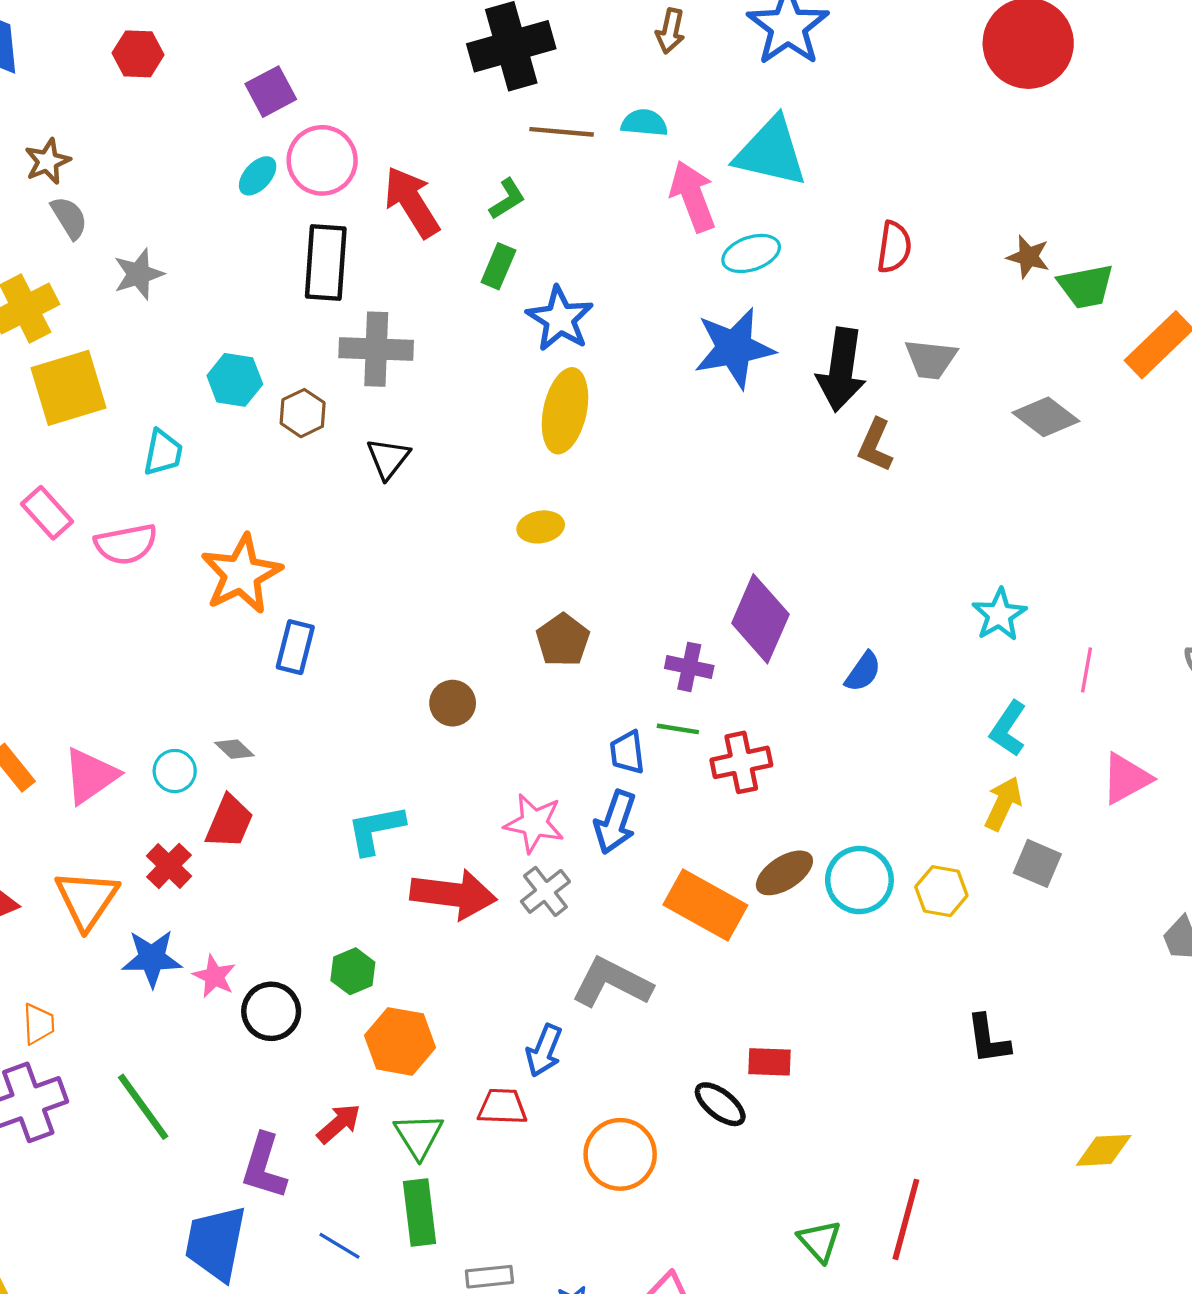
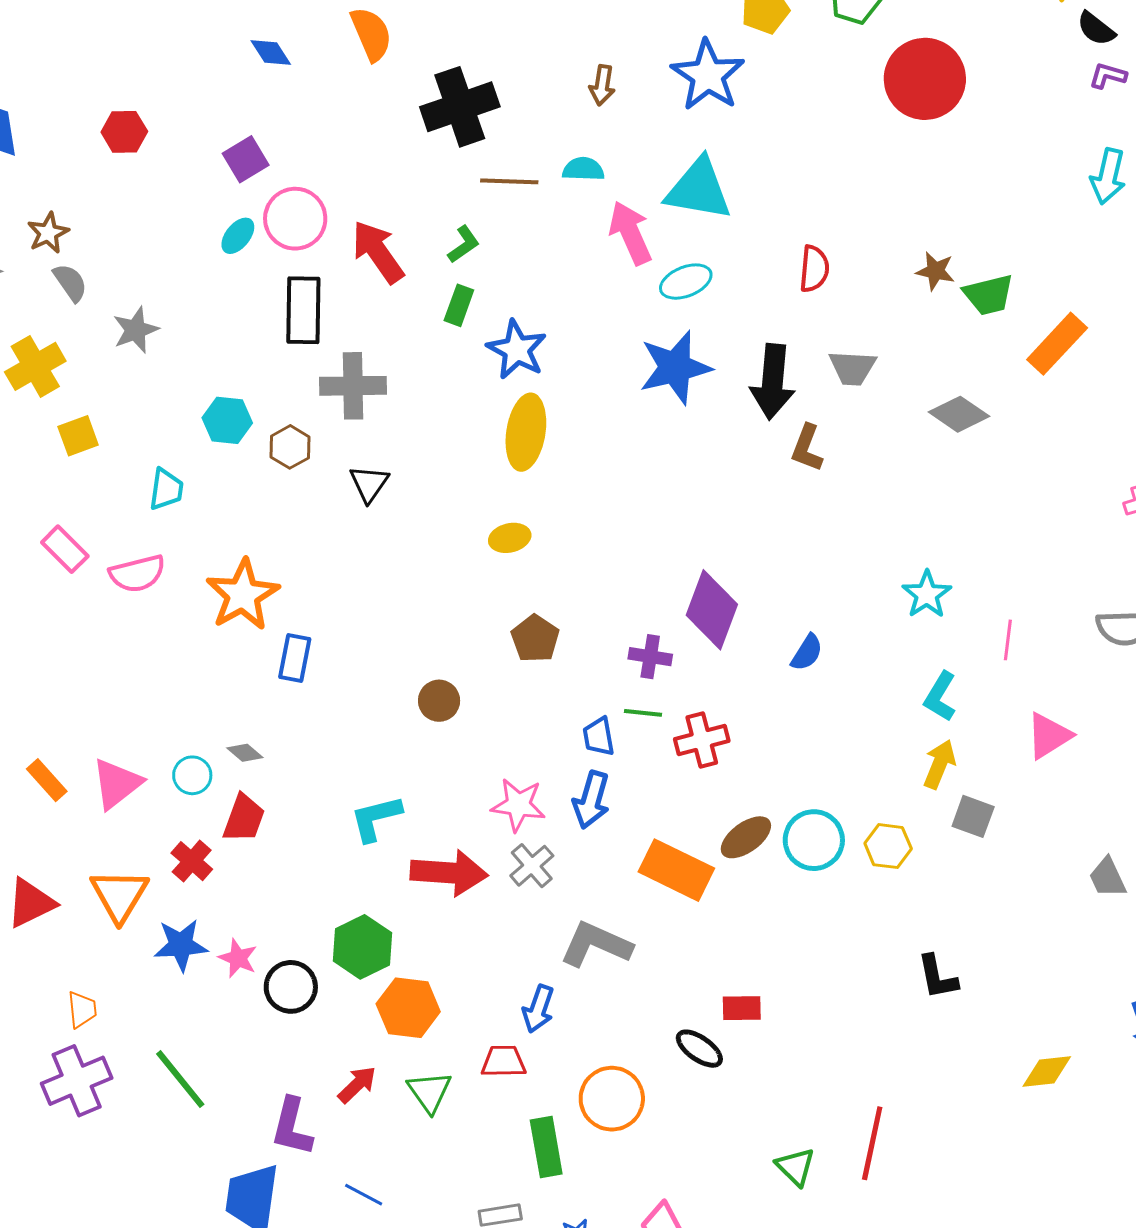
yellow square: (69, 388) -> (78, 436), size x0.6
green hexagon: (353, 971) -> (362, 947), size x1.5
green rectangle: (419, 1213) -> (546, 1147), moved

